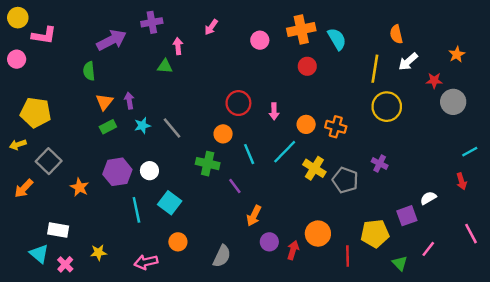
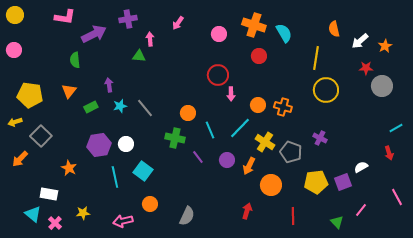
orange cross: (301, 29) -> (254, 25), turned 30
pink L-shape: (44, 35) -> (65, 17), moved
white arrow: (408, 62) -> (360, 41), moved
orange triangle: (104, 102) -> (69, 91), moved
red circle: (238, 103) -> (218, 75), moved
orange star: (79, 187) -> (69, 168), moved
orange arrow: (254, 216) -> (249, 166), moved
orange circle: (318, 234) -> (271, 185), moved
yellow pentagon: (375, 234) -> (316, 182), moved
purple circle: (269, 242) -> (227, 160), moved

